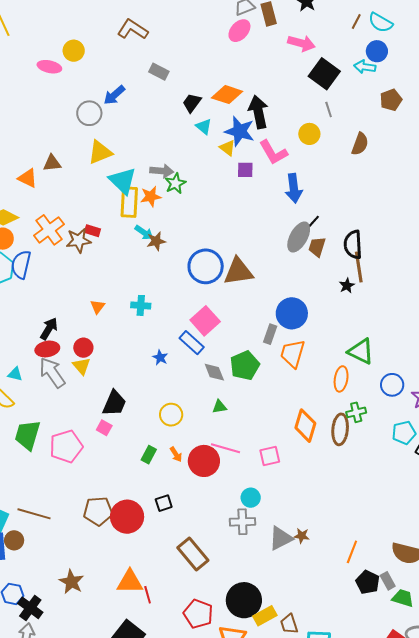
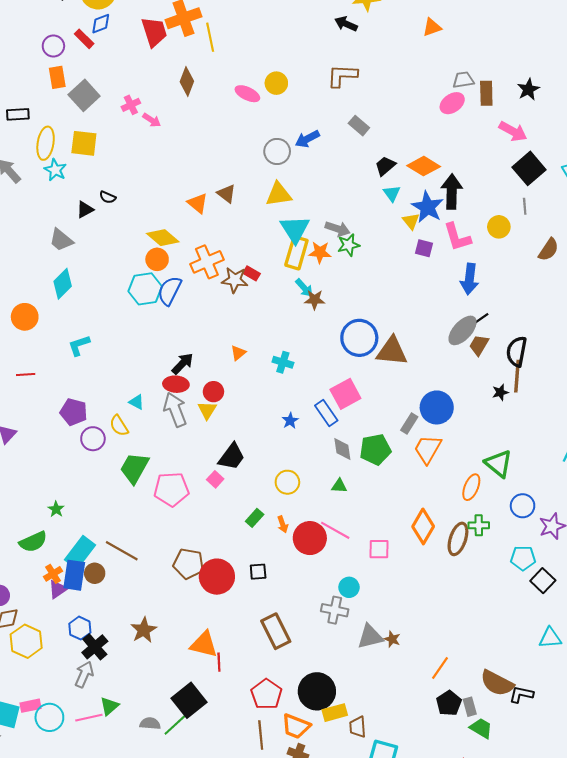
brown L-shape: (133, 29) -> (342, 76), turned -44
brown triangle: (52, 163) -> (226, 194), turned 30

